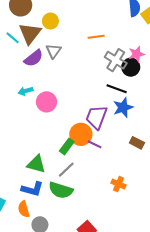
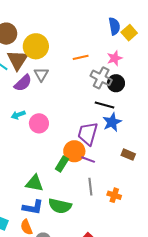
yellow circle: (50, 21) -> (36, 46), size x1.6
pink star: (136, 54) -> (115, 58), moved
gray line: (66, 170) -> (90, 187), moved, turned -48

